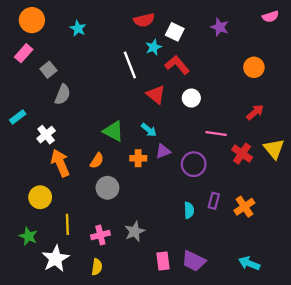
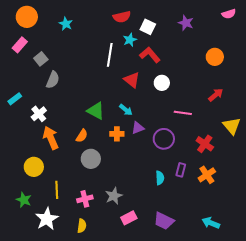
white line: (130, 65) -> (110, 55), turned 30
red cross: (242, 154) -> (205, 144), moved
pink rectangle: (163, 261) -> (129, 218), moved, turned 70

